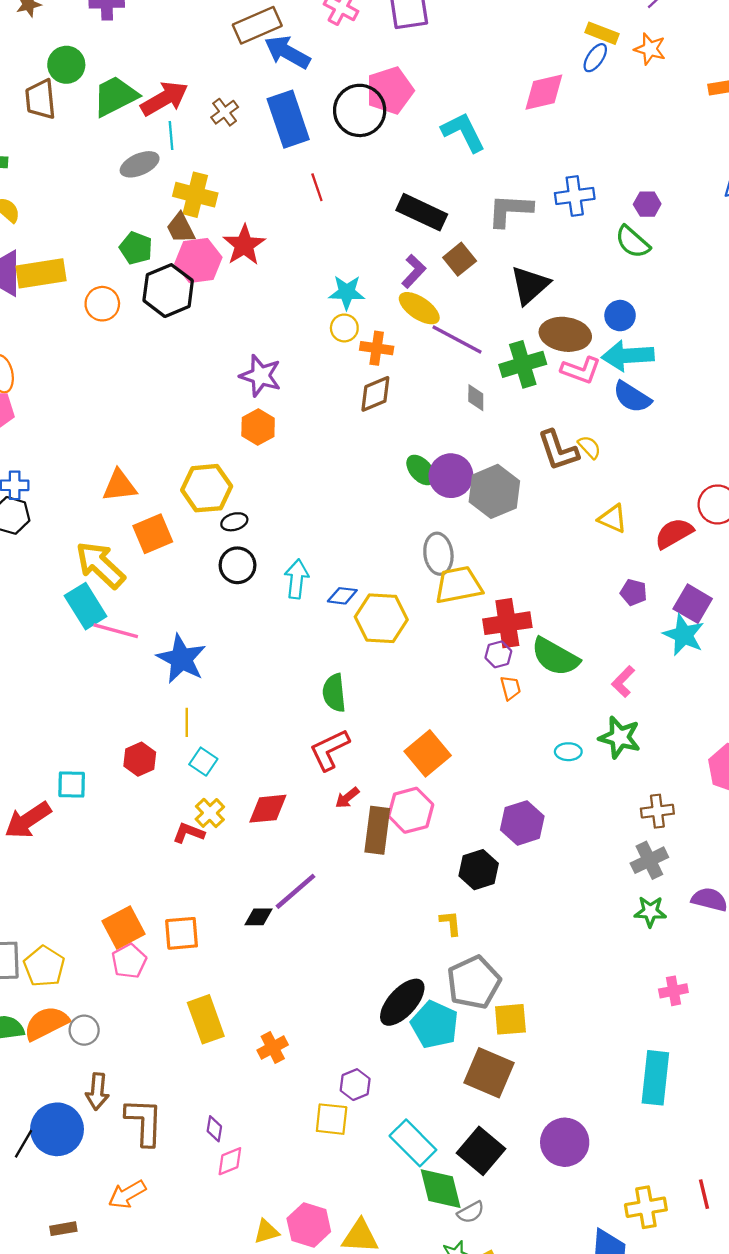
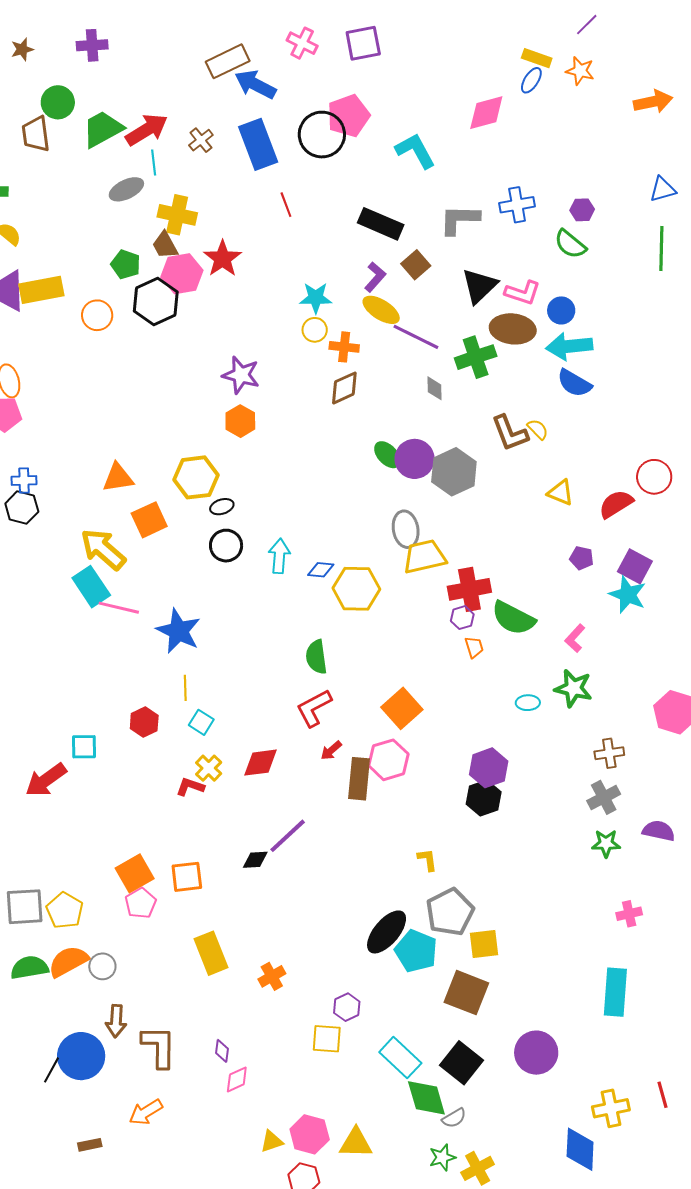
pink L-shape: (581, 370) -> (523, 293), moved
black hexagon: (479, 870) -> (484, 798), moved

